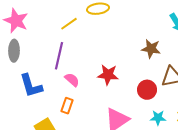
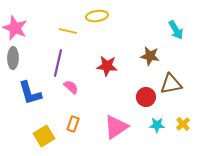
yellow line: (69, 24) -> (68, 31), turned 48
red star: (108, 75) -> (107, 66), moved
orange rectangle: (67, 106) -> (73, 124), moved

